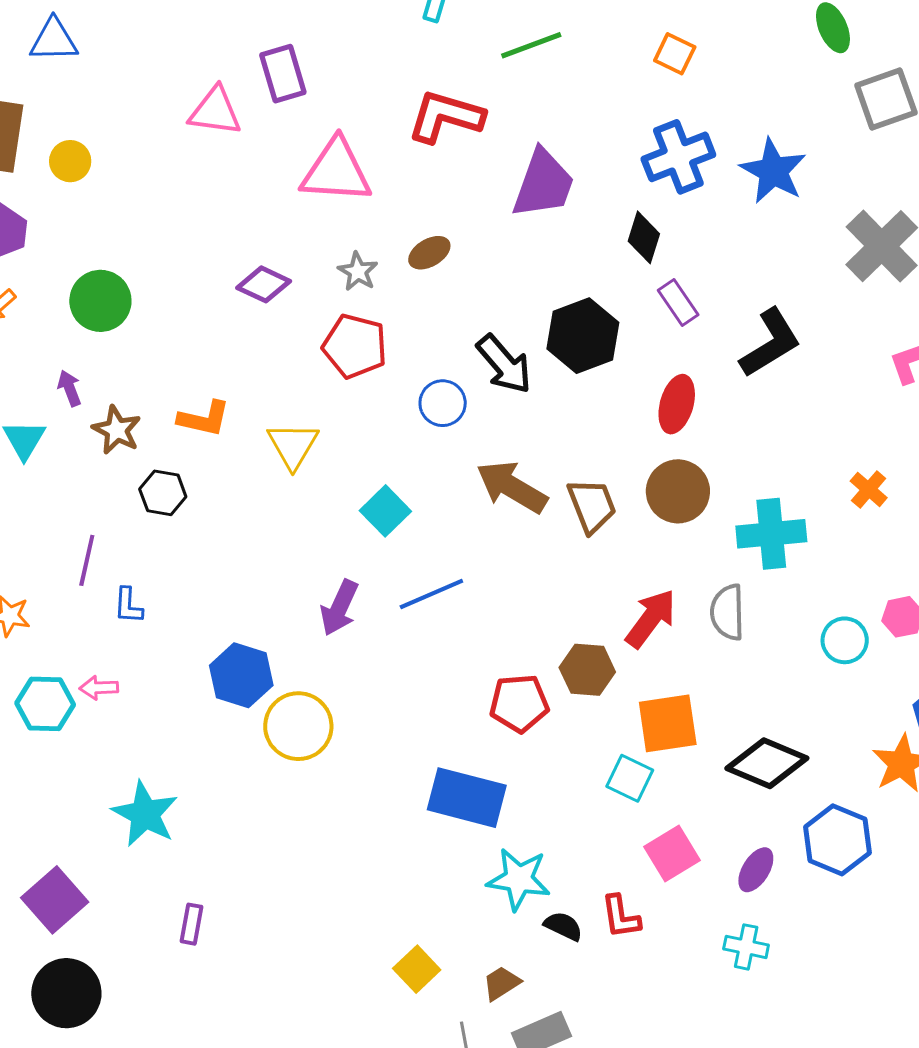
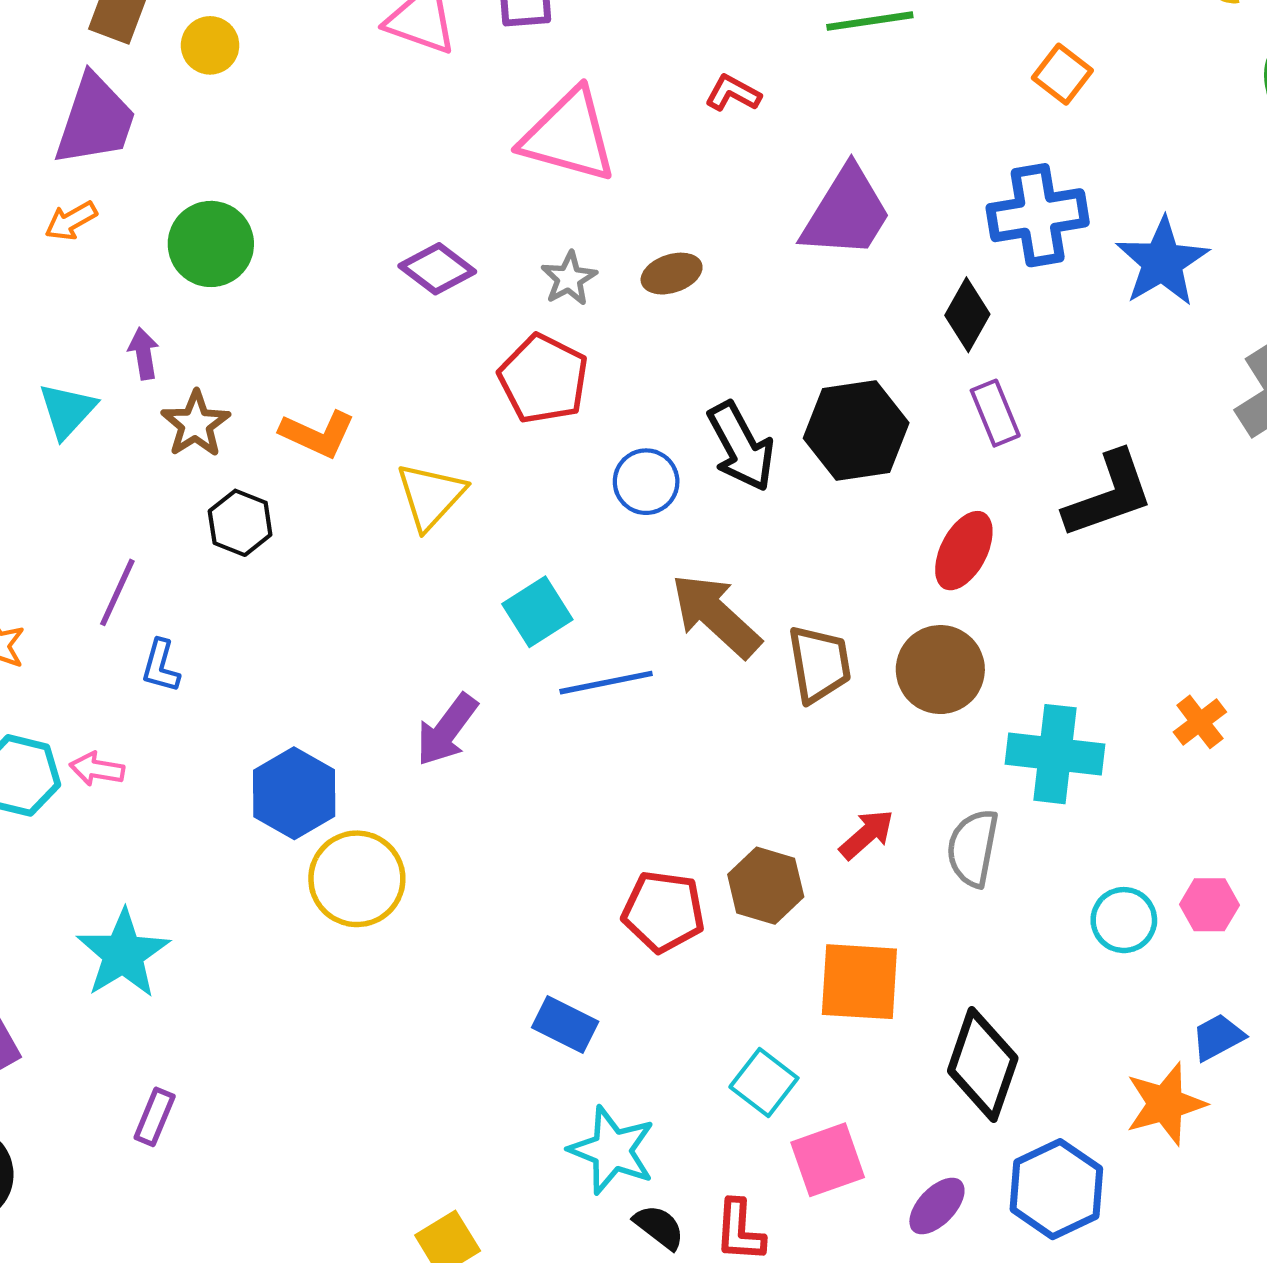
red L-shape: (446, 117) -> (733, 93), size x0.5
blue line: (431, 594) -> (606, 683), moved
red arrow: (651, 619) -> (867, 834), size x0.7
black diamond: (767, 763) -> (983, 1064), turned 74
cyan square: (630, 778) -> (764, 1083), moved
blue rectangle: (467, 798) -> (565, 1025), size x0.6

